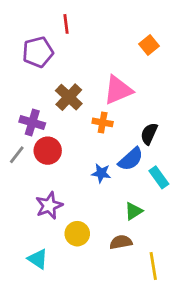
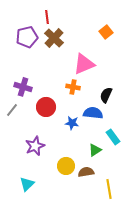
brown cross: (69, 97) -> (54, 38), moved
red circle: (48, 151) -> (46, 107), moved
blue semicircle: (131, 159) -> (93, 113), turned -132
cyan rectangle: (159, 177) -> (113, 137), moved
yellow circle: (77, 234) -> (66, 166), moved
cyan triangle: (38, 259) -> (27, 184), turned 42

